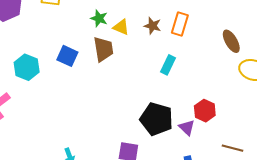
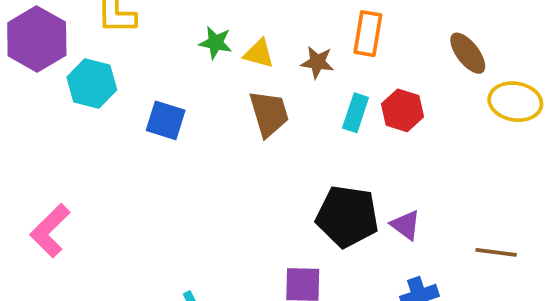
brown star: (153, 26) -> (317, 62), moved
brown trapezoid: (103, 49) -> (269, 114), moved
cyan hexagon: (27, 67) -> (92, 83), moved
red hexagon: (205, 111) -> (403, 110), moved

